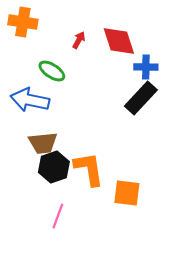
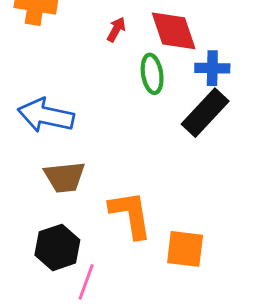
green ellipse: (52, 71) -> (152, 74), moved, turned 48
black hexagon: (54, 167) -> (57, 247), moved

